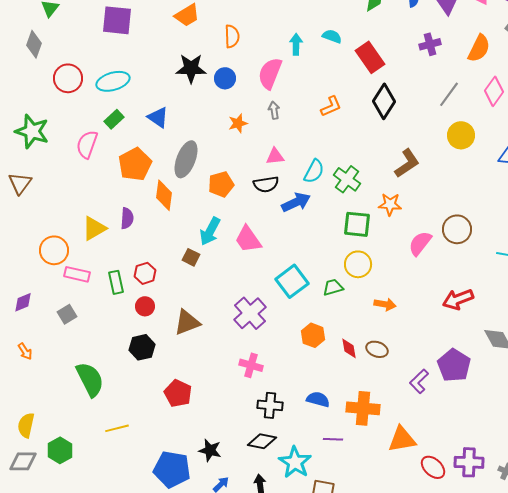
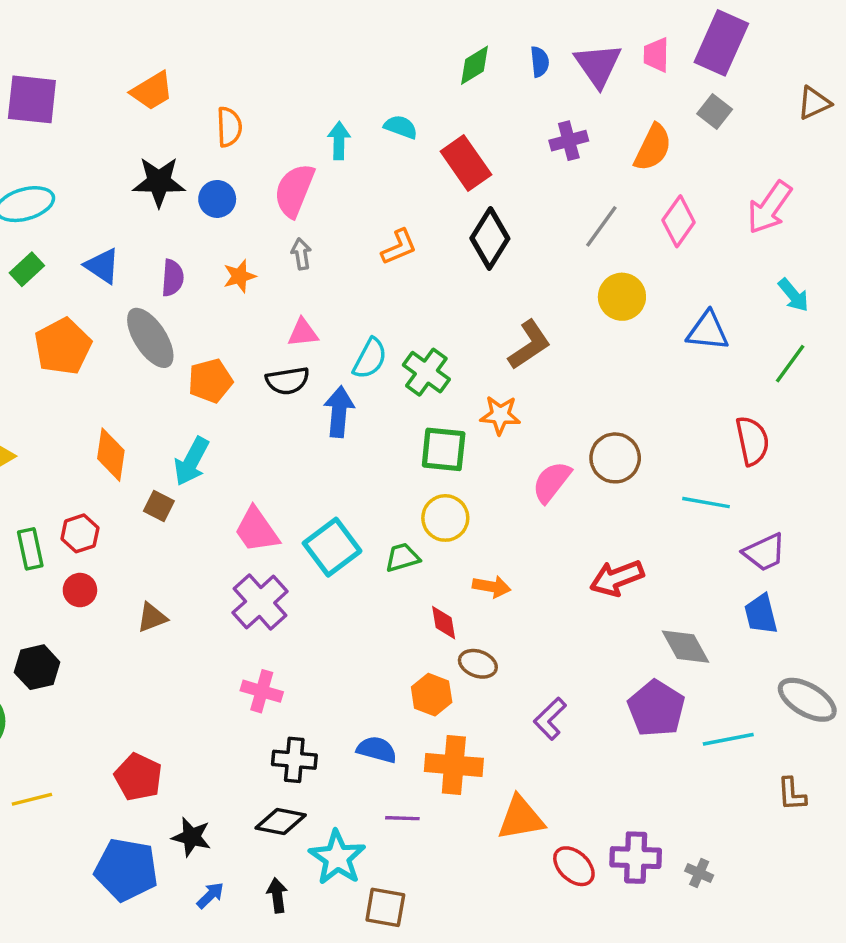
gray ellipse: (186, 159) -> (150, 338), turned -54
orange diamond: (164, 195) -> (111, 455), moved
blue arrow: (296, 202) -> (339, 412), turned -60
purple semicircle: (127, 218) -> (173, 278), moved
pink trapezoid: (248, 239) -> (257, 530), moved
brown triangle: (187, 322) -> (152, 617), size x0.7
orange hexagon: (313, 335) -> (432, 695), moved
black hexagon: (142, 347) -> (37, 667), moved
red diamond: (349, 348) -> (444, 623), moved
purple pentagon: (454, 365) -> (656, 708), moved
red pentagon: (178, 393) -> (138, 777), moved

